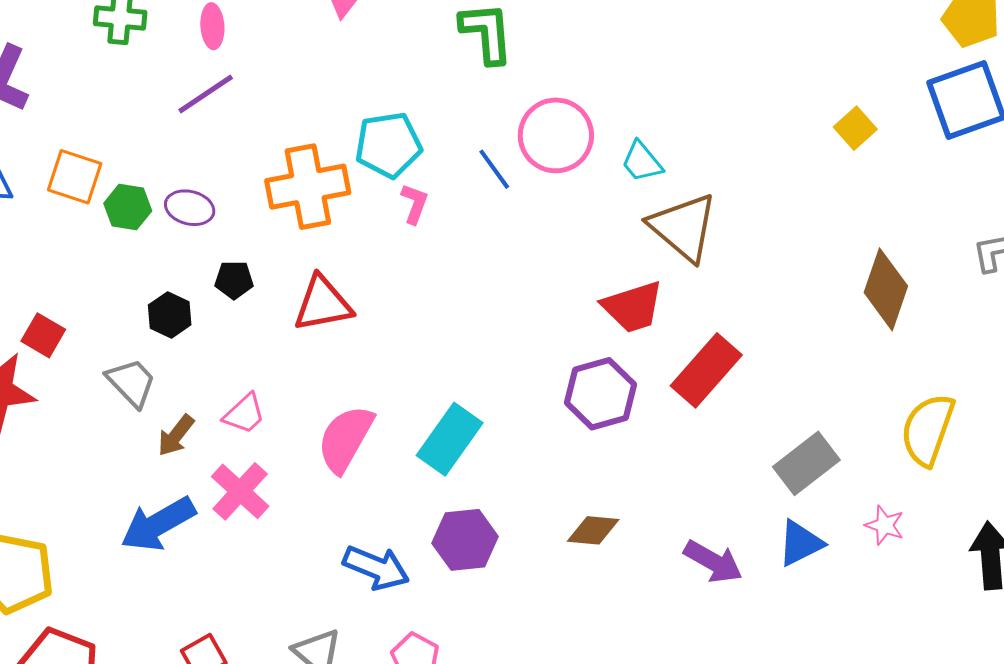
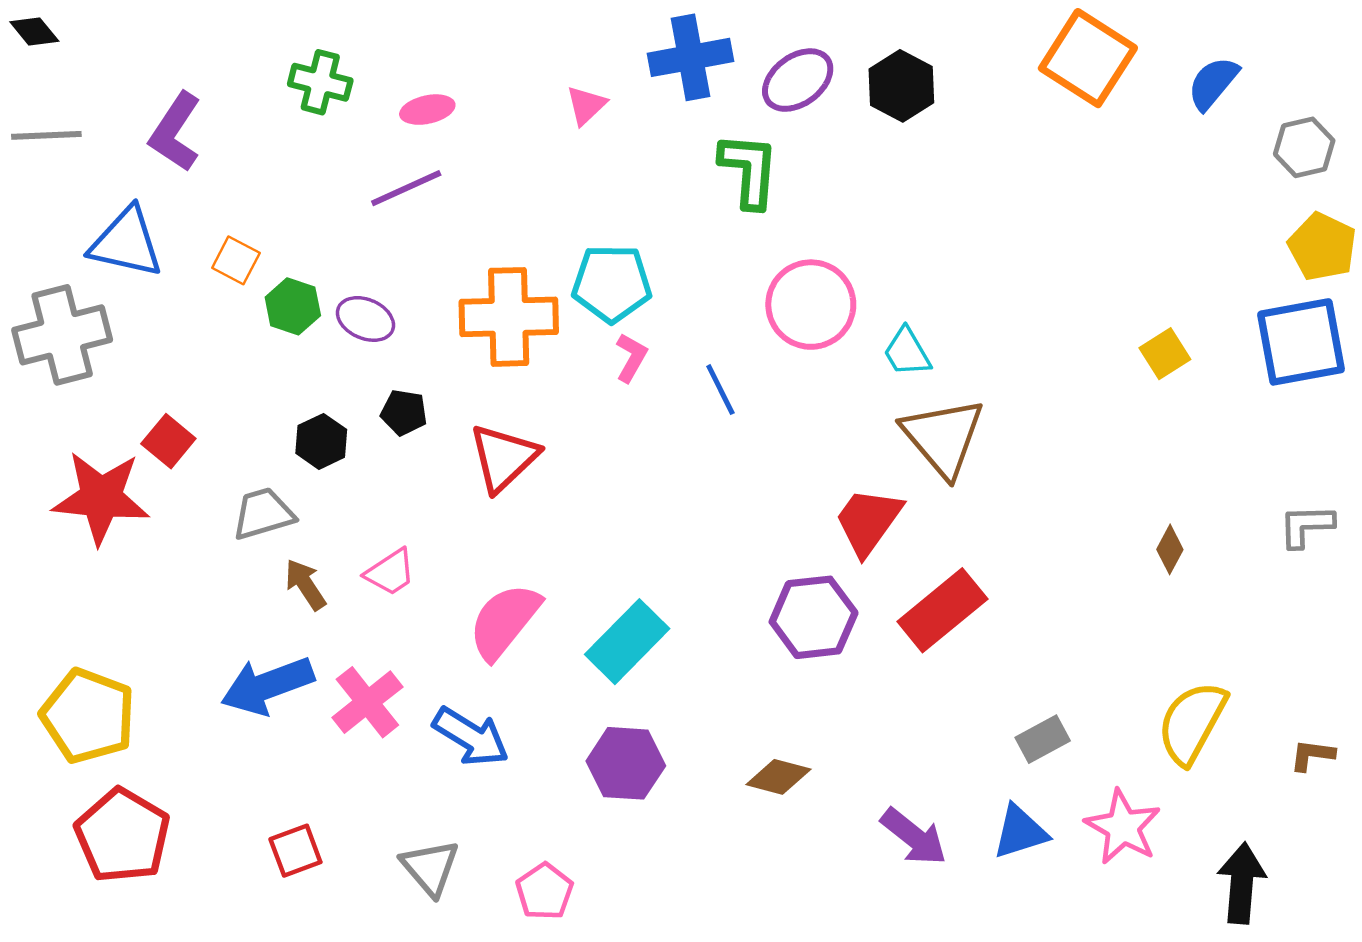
pink ellipse: (212, 26) -> (427, 110), turned 72
blue line: (494, 169) -> (720, 390), moved
orange square: (75, 177) -> (236, 260), size x0.7
brown diamond: (886, 289) -> (1170, 549), size x0.5
red triangle: (323, 304) -> (504, 458), turned -42
red trapezoid: (633, 307) -> (868, 521), turned 134
gray trapezoid: (131, 383) -> (263, 514), turned -72
brown arrow: (176, 435) -> (305, 585), turned 99
gray rectangle: (806, 463) -> (1043, 739), size x0.7
pink cross: (240, 491) -> (367, 702), moved
pink star: (885, 525) -> (1123, 827), size x1.6
blue arrow: (376, 568) -> (471, 737), moved

